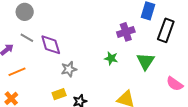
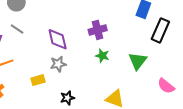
purple cross: (126, 32) -> (98, 30), moved
purple diamond: (51, 45) -> (58, 39), moved
yellow rectangle: (59, 94) -> (38, 80), moved

